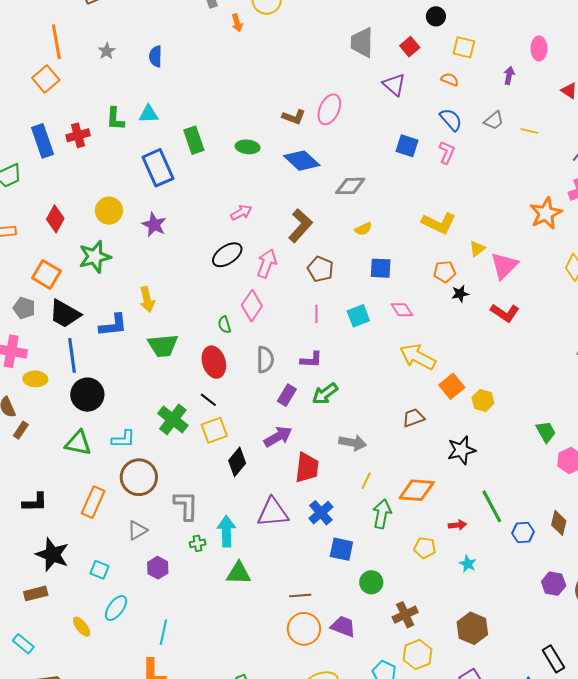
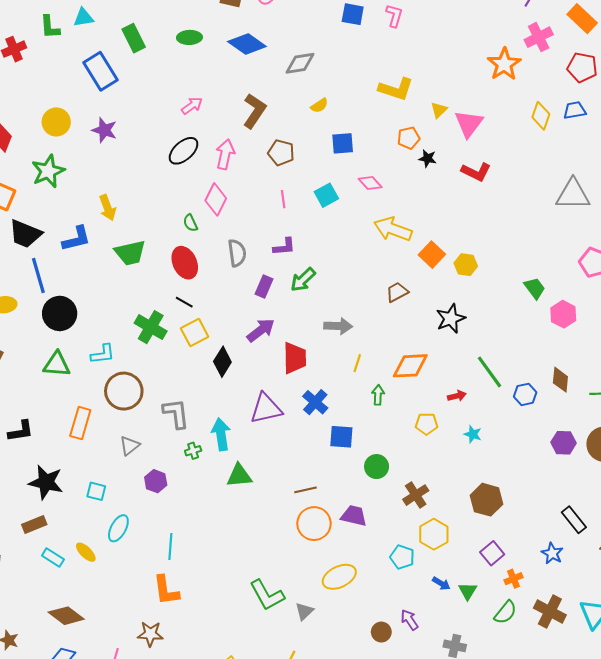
black star: (460, 294) -> (428, 158), turned 30
green arrow: (382, 514) -> (378, 395), size x0.7
cyan rectangle: (23, 644) -> (53, 557), moved

